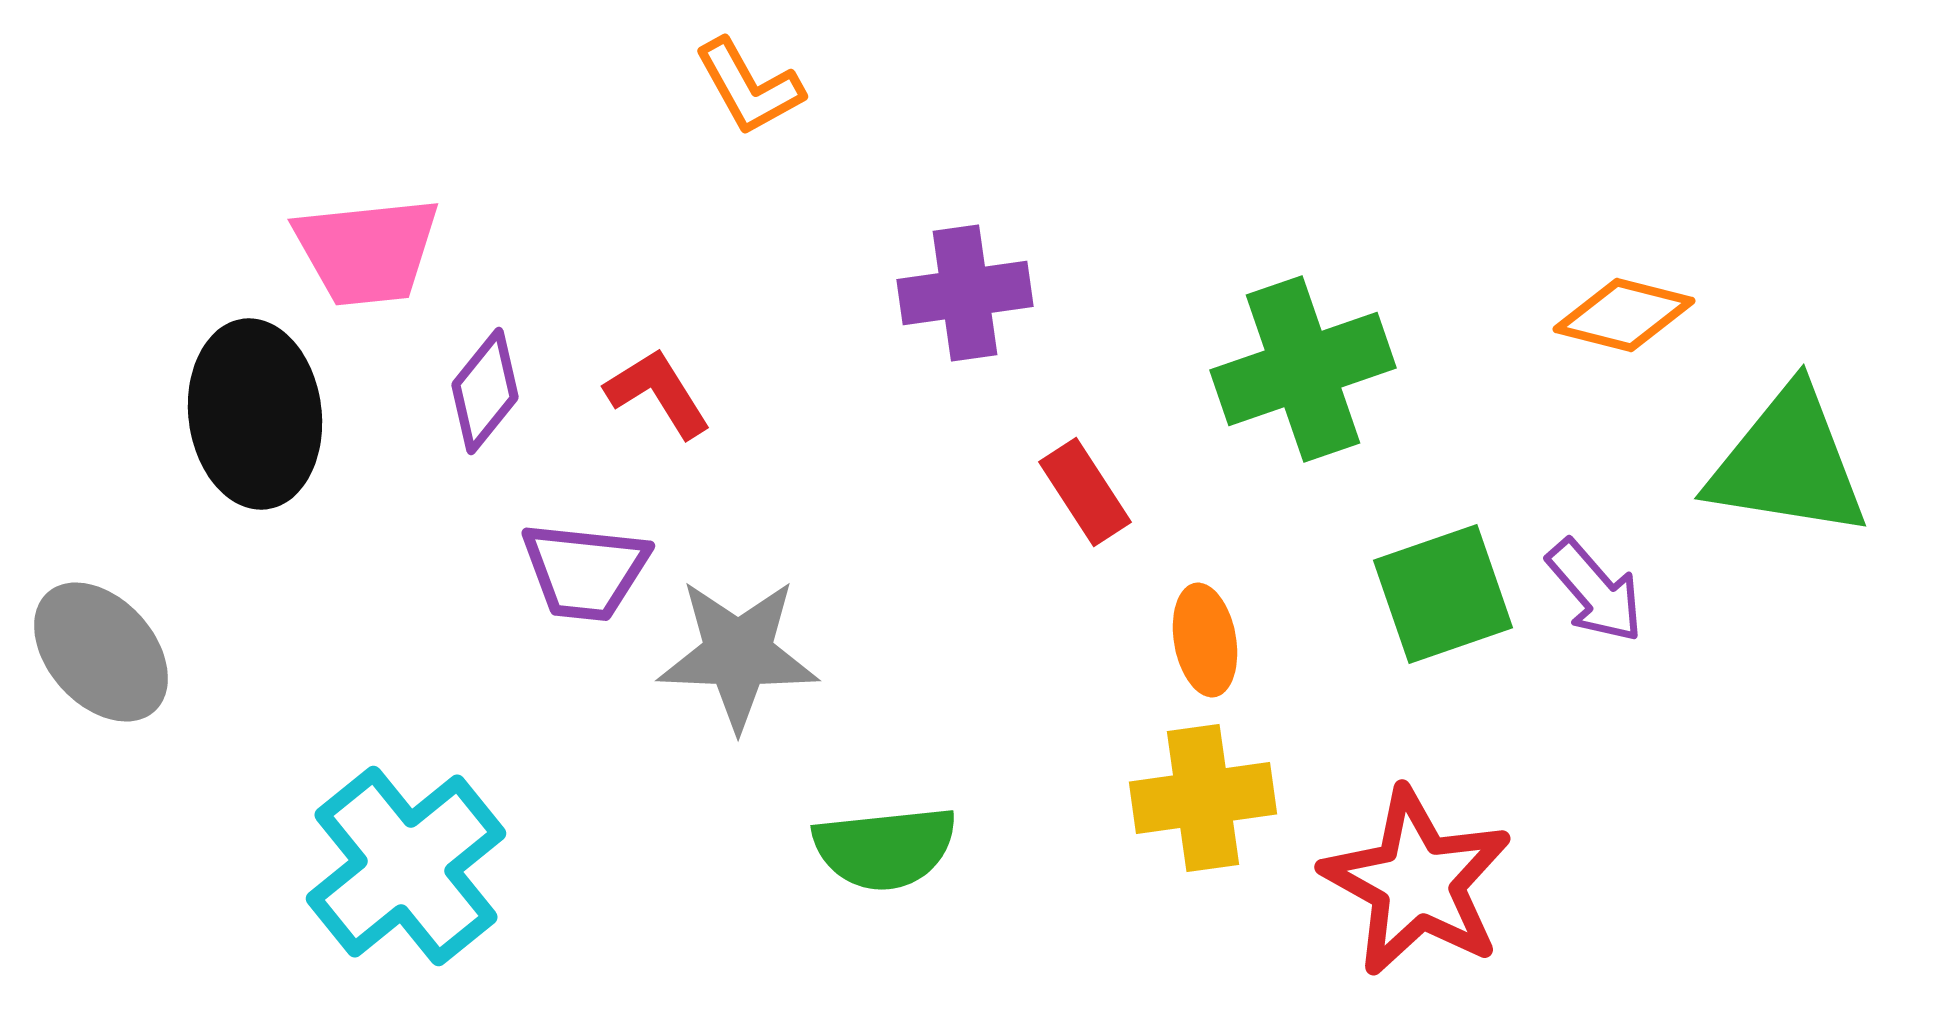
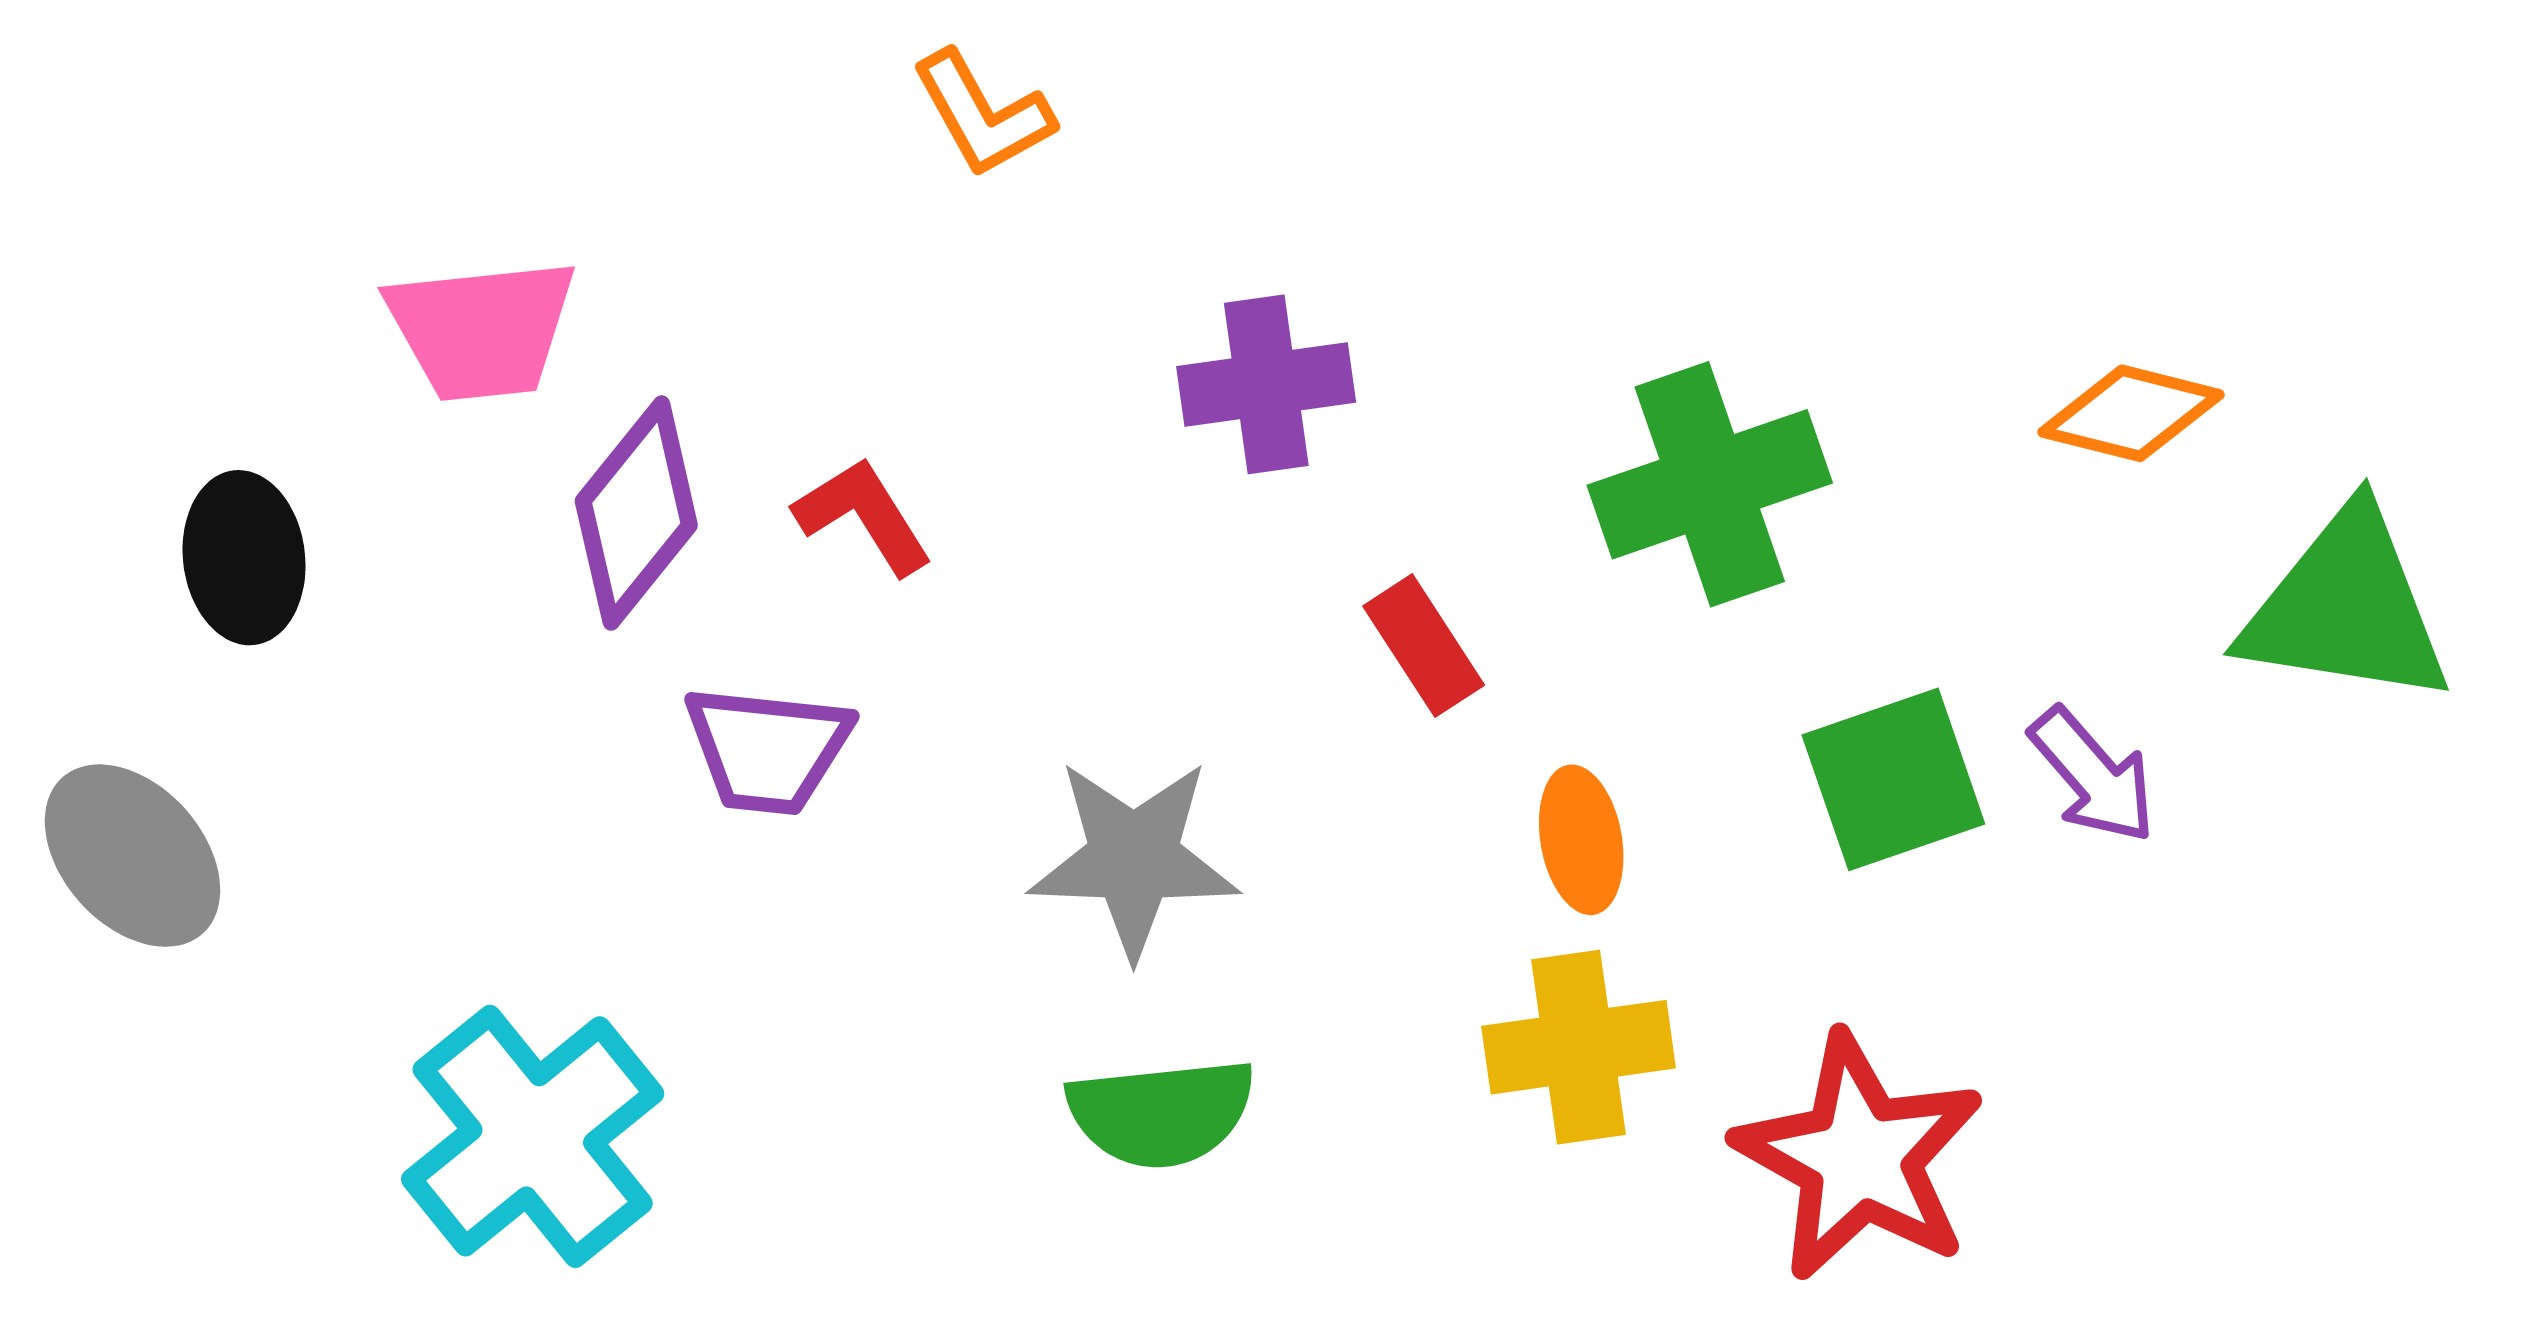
purple diamond: (485, 391) -> (636, 513), size x1.4
black ellipse: (255, 414) -> (244, 558), moved, size x0.7
gray star: (738, 654) -> (1134, 858), moved

